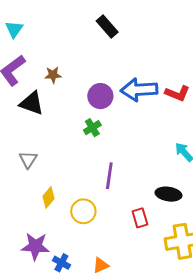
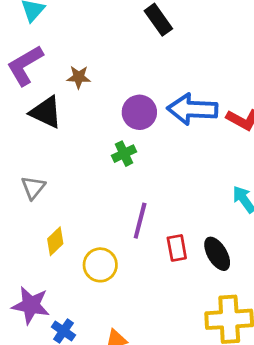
black ellipse: (168, 194) -> (217, 254), turned 45
red rectangle: (140, 218) -> (177, 248), moved

